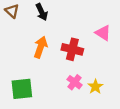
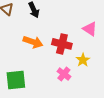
orange arrow: (41, 47) -> (33, 42), turned 90
yellow star: (95, 87) -> (83, 60), moved

